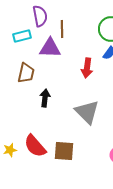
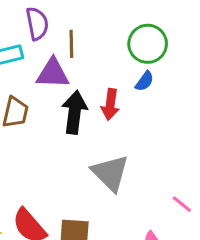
black arrow: (45, 98) -> (74, 112), moved, size x1.5

